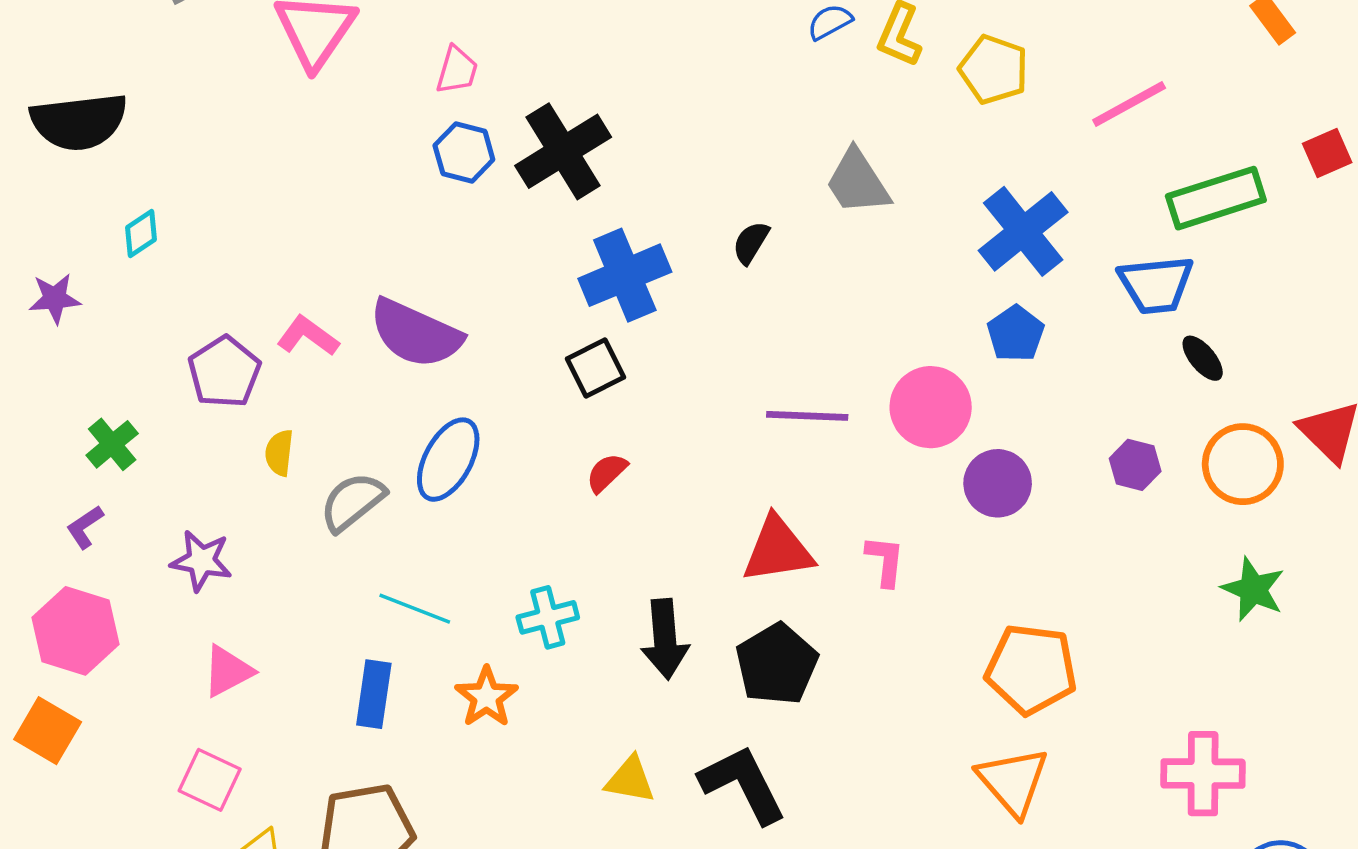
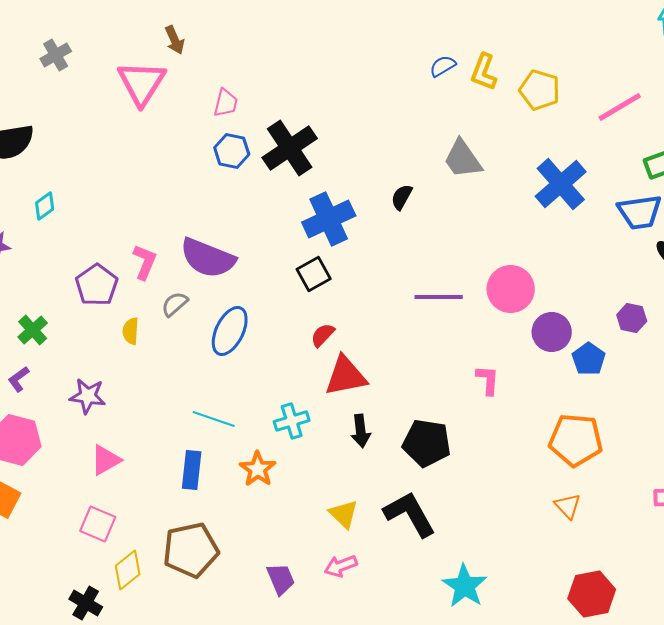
blue pentagon: (1016, 334) -> (589, 359), moved
pink L-shape: (308, 336) -> (145, 262), turned 78
gray semicircle: (352, 502) -> (175, 304), moved, size x0.7
red triangle: (778, 550) -> (346, 376), moved
black arrow: (665, 639) -> (361, 431), size x0.7
black pentagon: (777, 664) -> (427, 443), turned -30
yellow triangle: (630, 780) -> (344, 514), turned 36
orange triangle: (1013, 781) -> (568, 506), size x0.6

